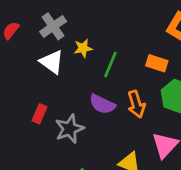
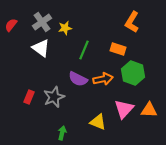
yellow star: (83, 48) -> (65, 28), moved
orange arrow: (136, 104) -> (103, 79), turned -84
red rectangle: (39, 114) -> (29, 97), moved

